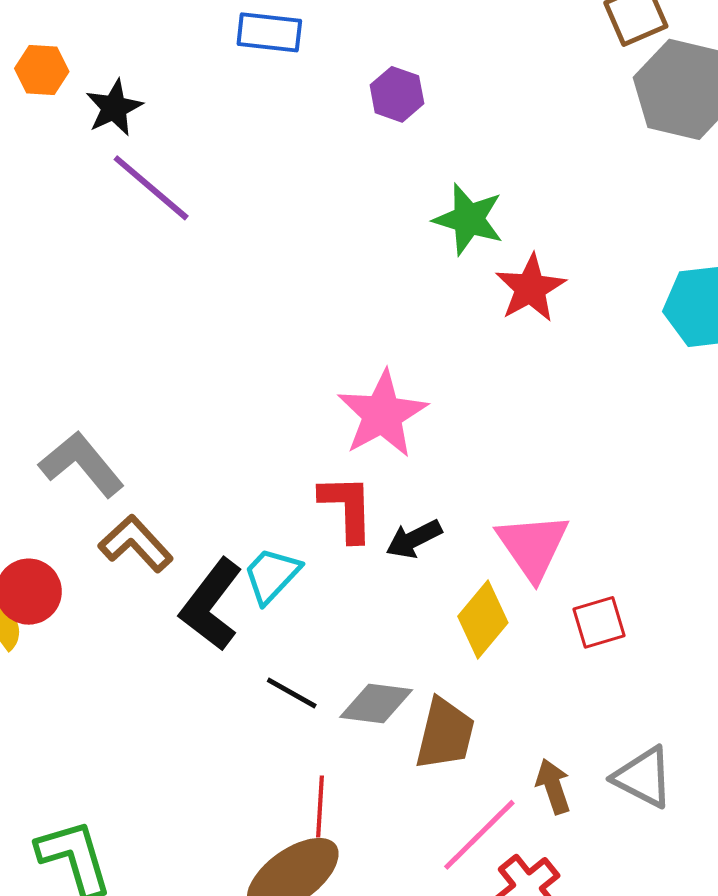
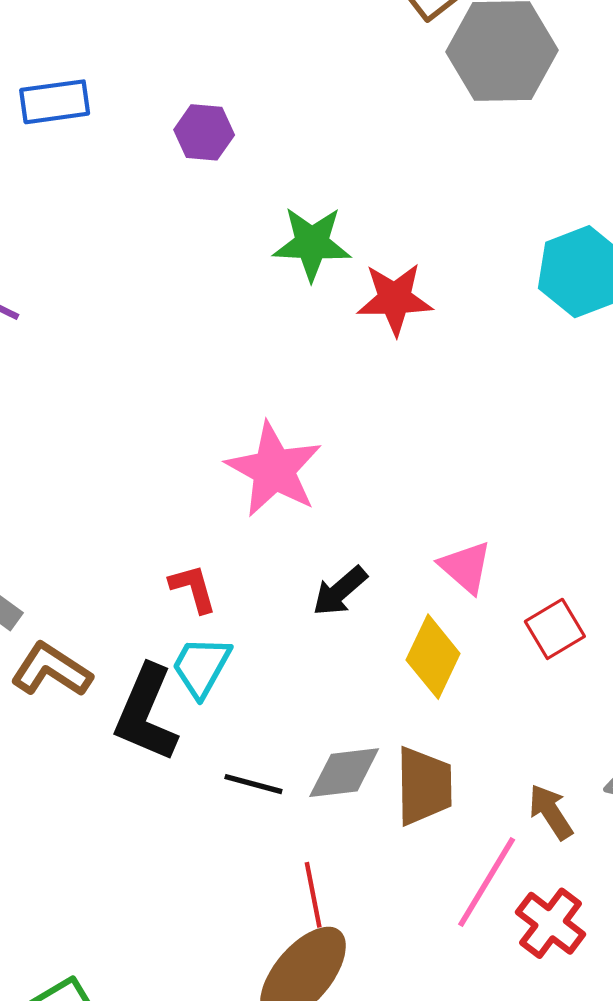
red star: (530, 288) -> (395, 299), turned -30
red L-shape: (347, 508) -> (193, 588), moved, size x0.7
pink triangle: (533, 546) -> (465, 567), size x0.7

